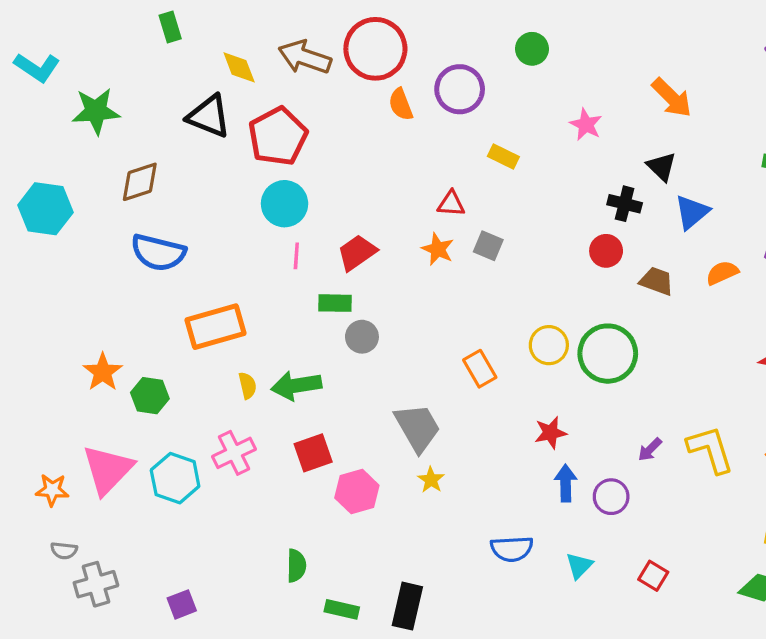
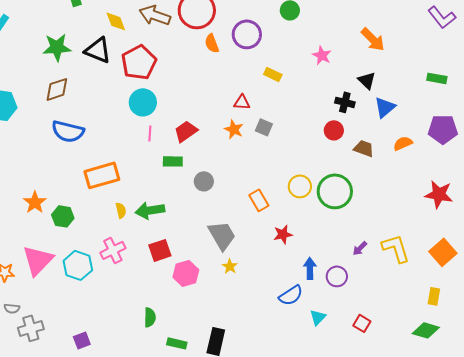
green star: (96, 111) -> (57, 47), moved
gray circle: (362, 337) -> (204, 181), moved
red star: (551, 433) -> (283, 234), moved
blue semicircle: (512, 549) -> (291, 295), moved, turned -30

